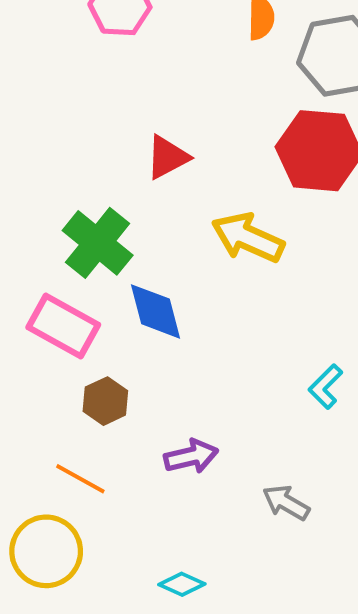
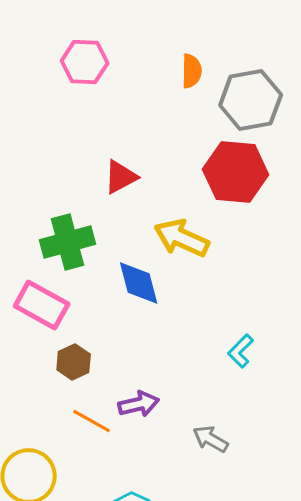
green cross: (98, 243) -> (68, 242), turned 36
blue diamond: (156, 311) -> (139, 283), moved
orange line: (80, 479) -> (92, 421), moved

